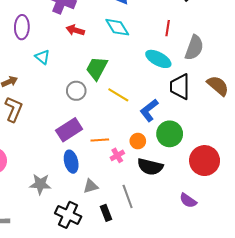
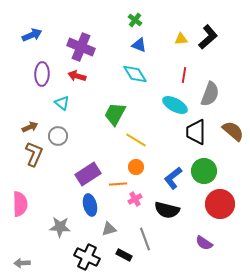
red arrow: (75, 30) -> (77, 76), moved
gray circle: (76, 91) -> (58, 136), moved
blue L-shape: (149, 110) -> (173, 178), moved
green circle: (170, 134) -> (204, 171), moved
orange circle: (138, 141) -> (136, 167), moved
black rectangle: (106, 213) -> (124, 255), turned -42

